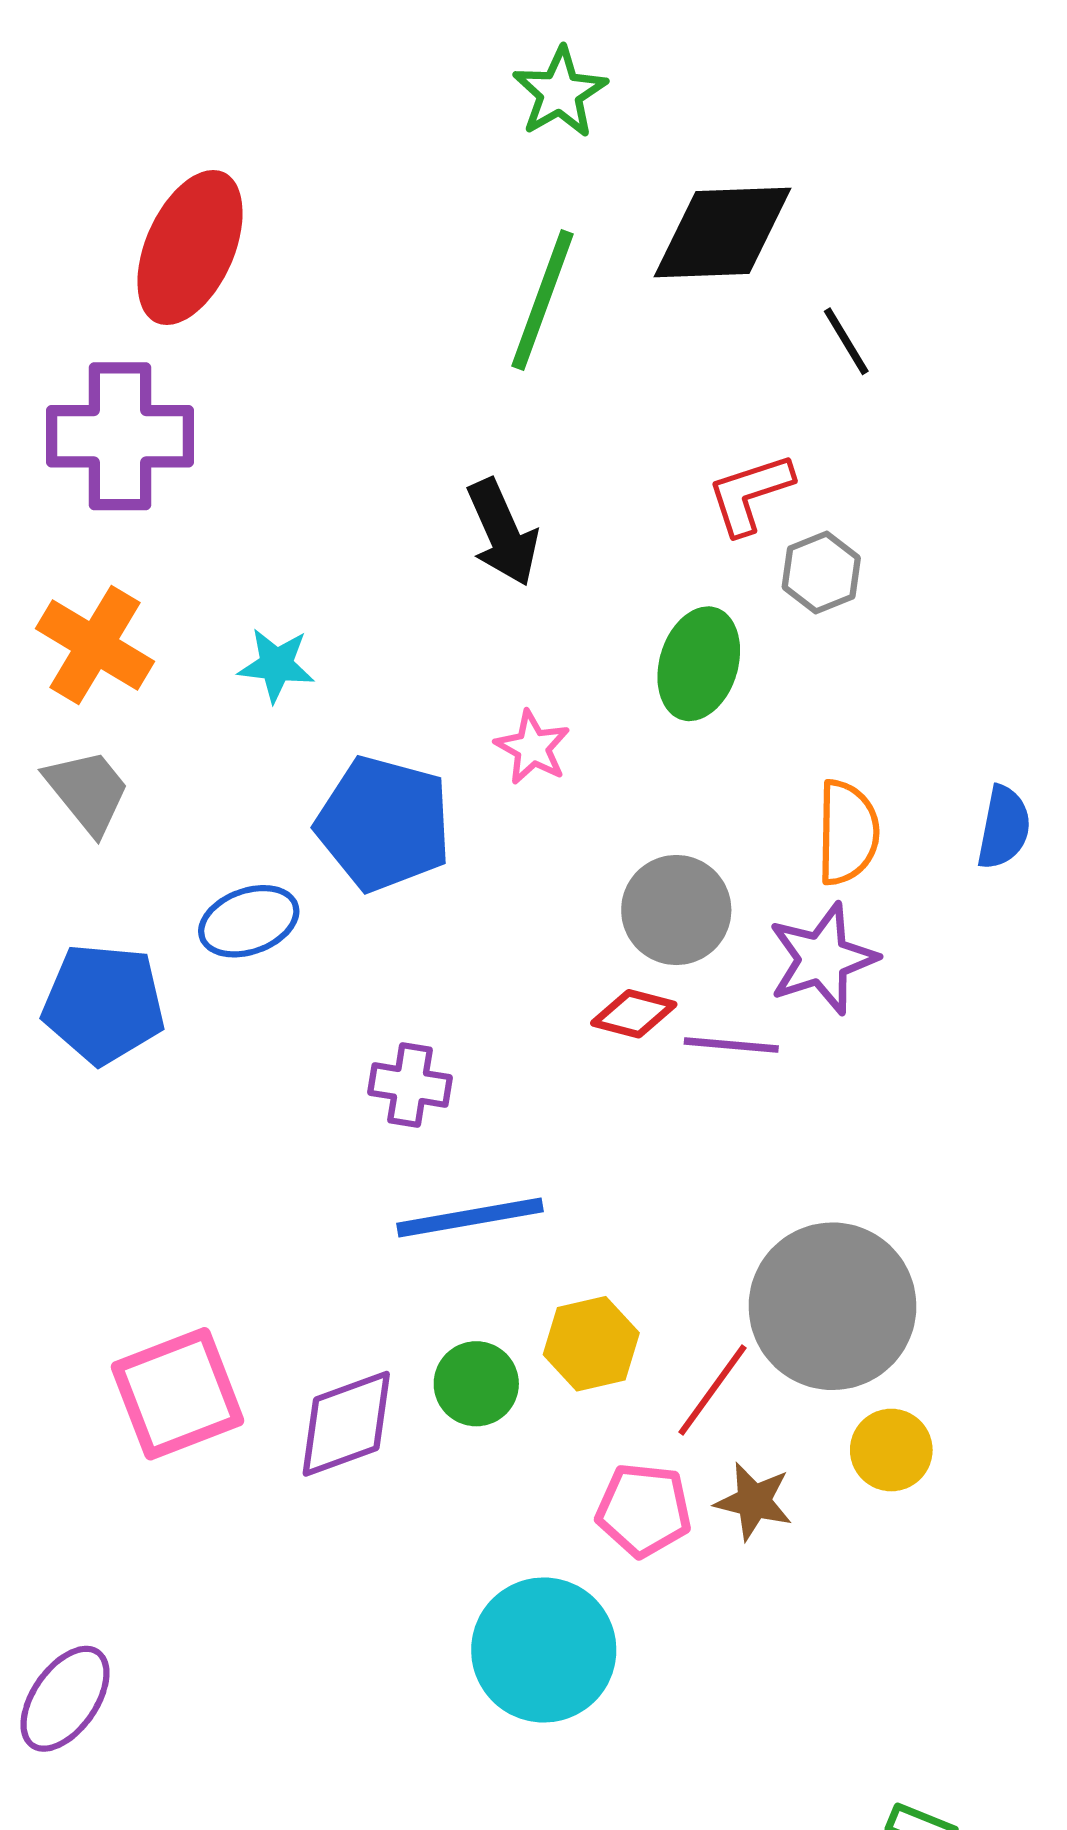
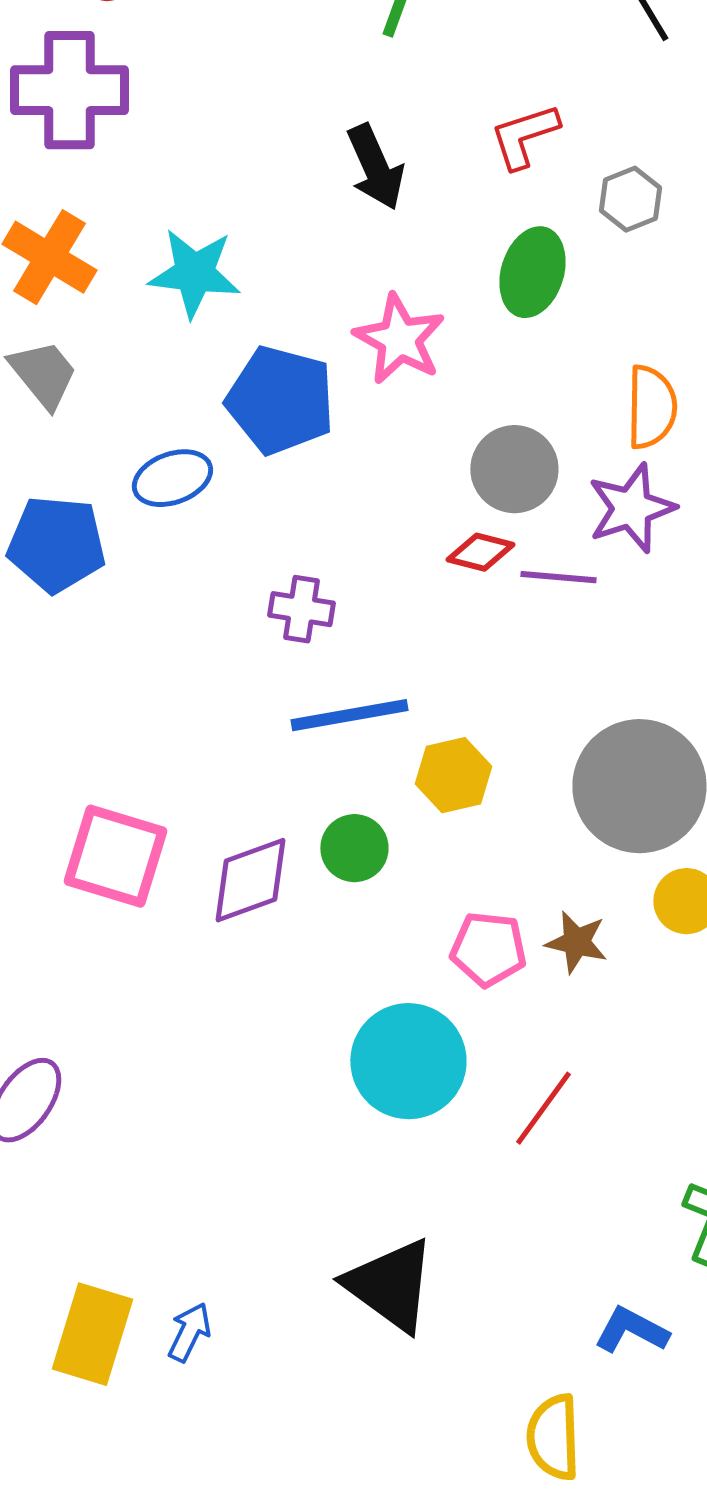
red L-shape: (750, 494) -> (524, 136), moved
cyan star: (276, 665) -> (194, 273), size x1.5
pink star: (532, 748) -> (399, 339), size x1.5
yellow hexagon: (591, 1344) -> (453, 775), moved
red line: (712, 1390) -> (543, 1108), moved
pink square: (178, 1394) -> (115, 856), turned 38

